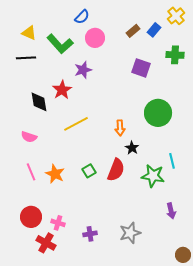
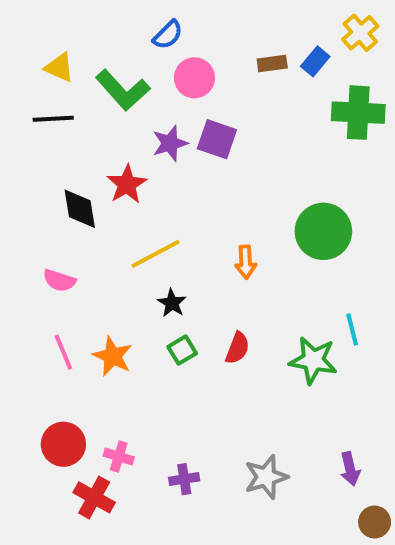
brown rectangle: (133, 31) -> (272, 63), turned 32
green cross: (175, 55) -> (358, 113), size x1.4
purple square: (141, 68) -> (217, 139), moved
black star: (132, 148) -> (172, 303), moved
red semicircle: (116, 170) -> (237, 348), size x0.7
purple arrow: (171, 211) -> (350, 469), moved

